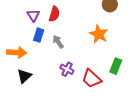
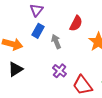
red semicircle: (54, 14) -> (76, 23), moved

